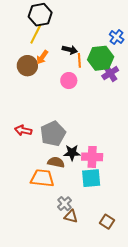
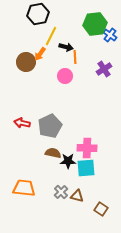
yellow line: (36, 34) -> (51, 36), moved
green hexagon: (101, 58) -> (95, 24), moved
black star: (72, 153) -> (68, 161), moved
orange trapezoid: (42, 178) -> (24, 188), moved
brown triangle: (71, 216) -> (77, 196), moved

